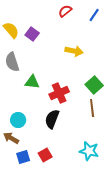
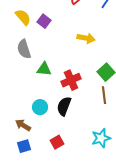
cyan circle: (18, 120) -> (40, 107), moved
cyan star: (89, 151) -> (101, 138), turned -30
blue square: (23, 157) -> (24, 146), moved

